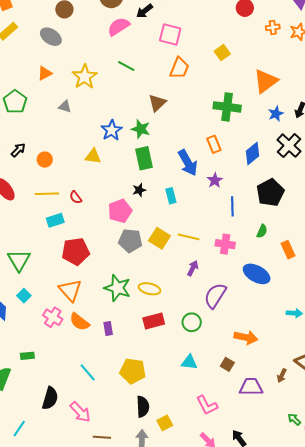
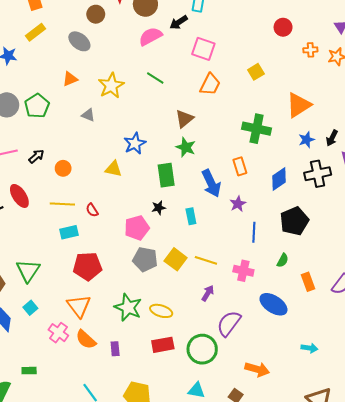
green star: (141, 129) -> (186, 147), moved
black cross: (289, 146) -> (318, 174), turned 30
green circle: (192, 322) -> (202, 349), size x1.5

